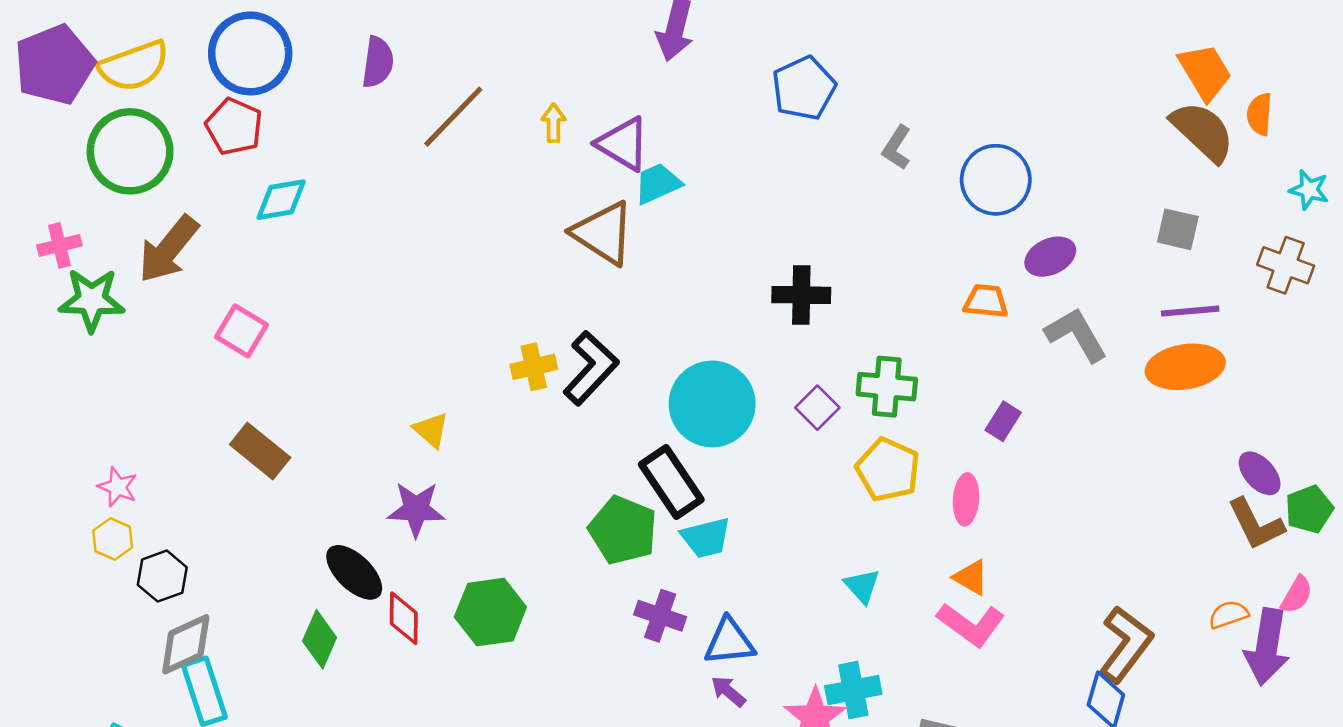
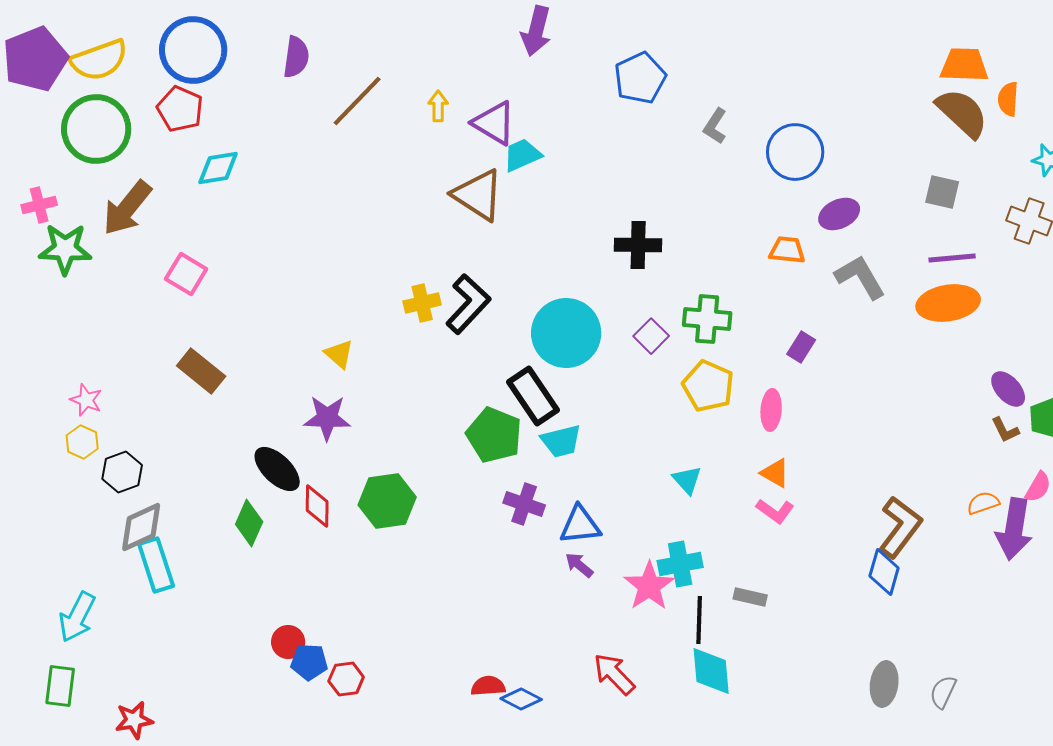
orange trapezoid: (1205, 72) -> (964, 65), turned -57
brown L-shape: (1256, 524) -> (1005, 430), size x0.6
pink L-shape: (971, 624) -> (775, 511), size x0.7

